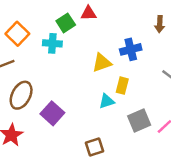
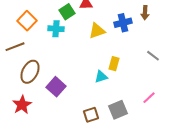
blue cross: (131, 49) -> (123, 23), moved
yellow triangle: (102, 63) -> (97, 31), moved
gray square: (139, 121) -> (118, 110), moved

